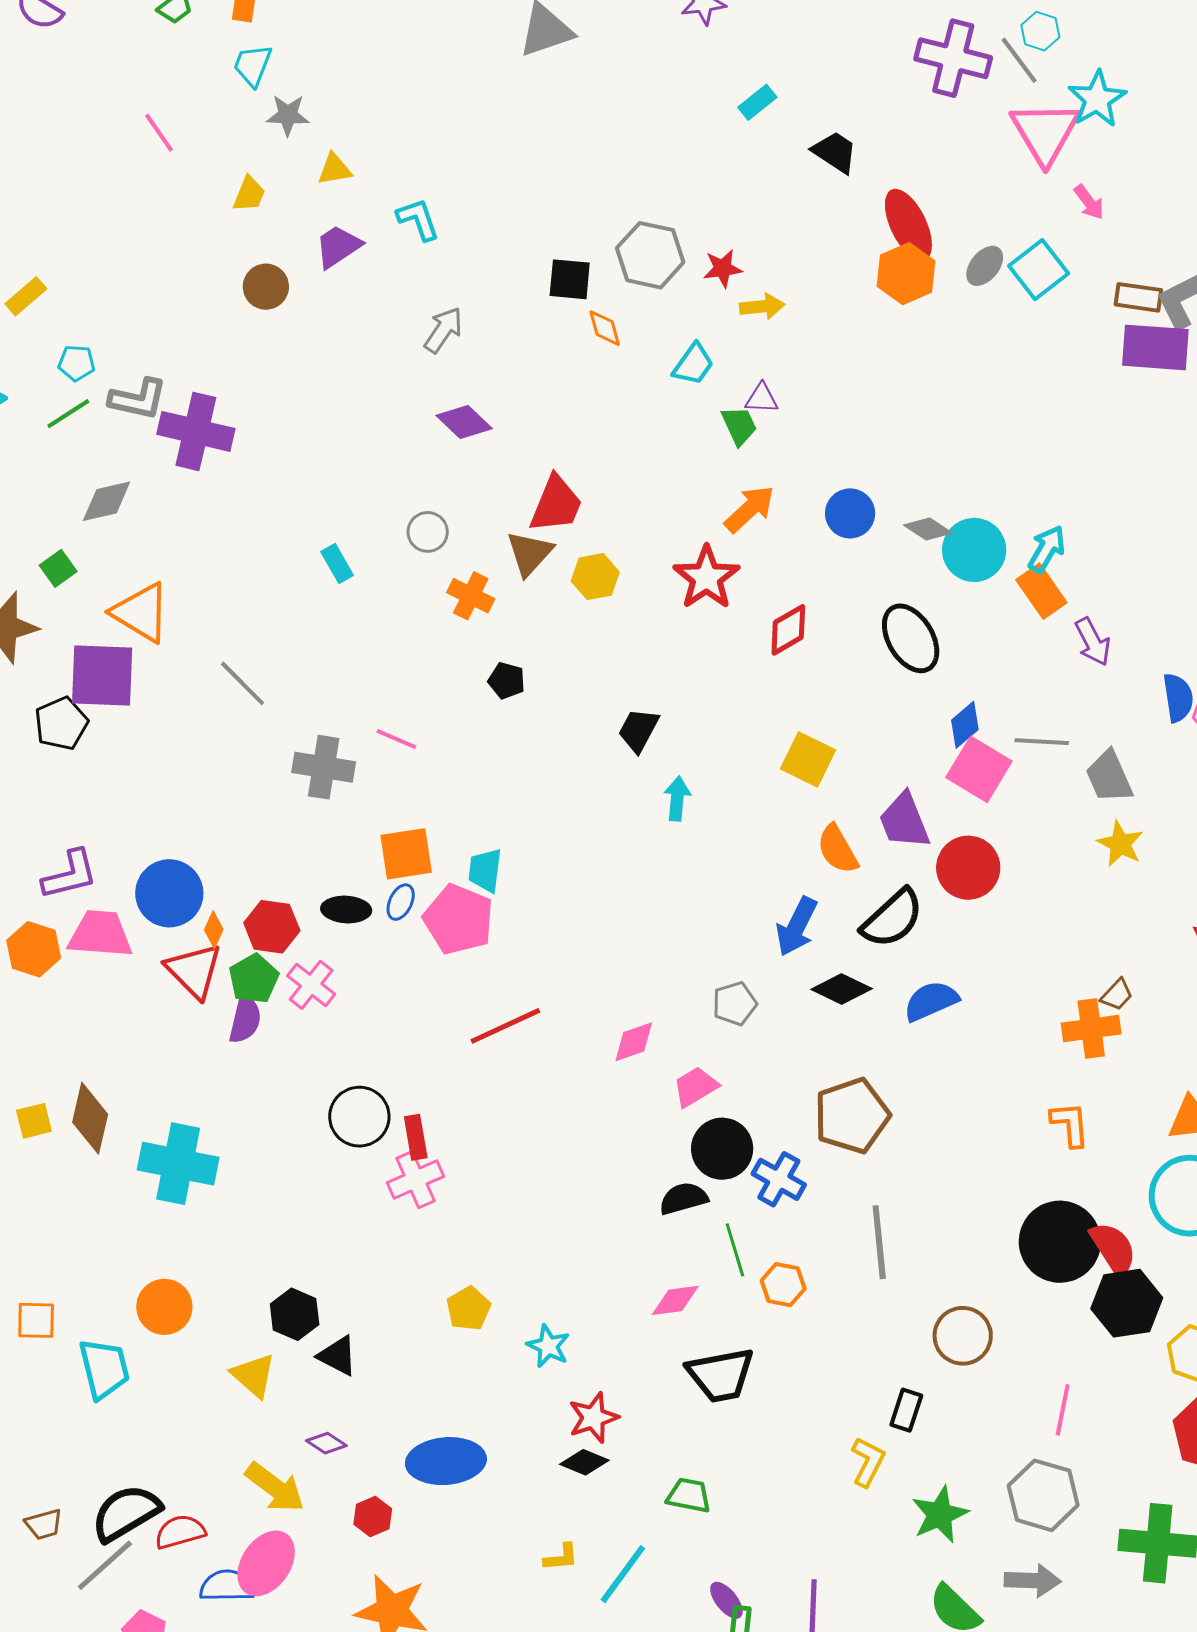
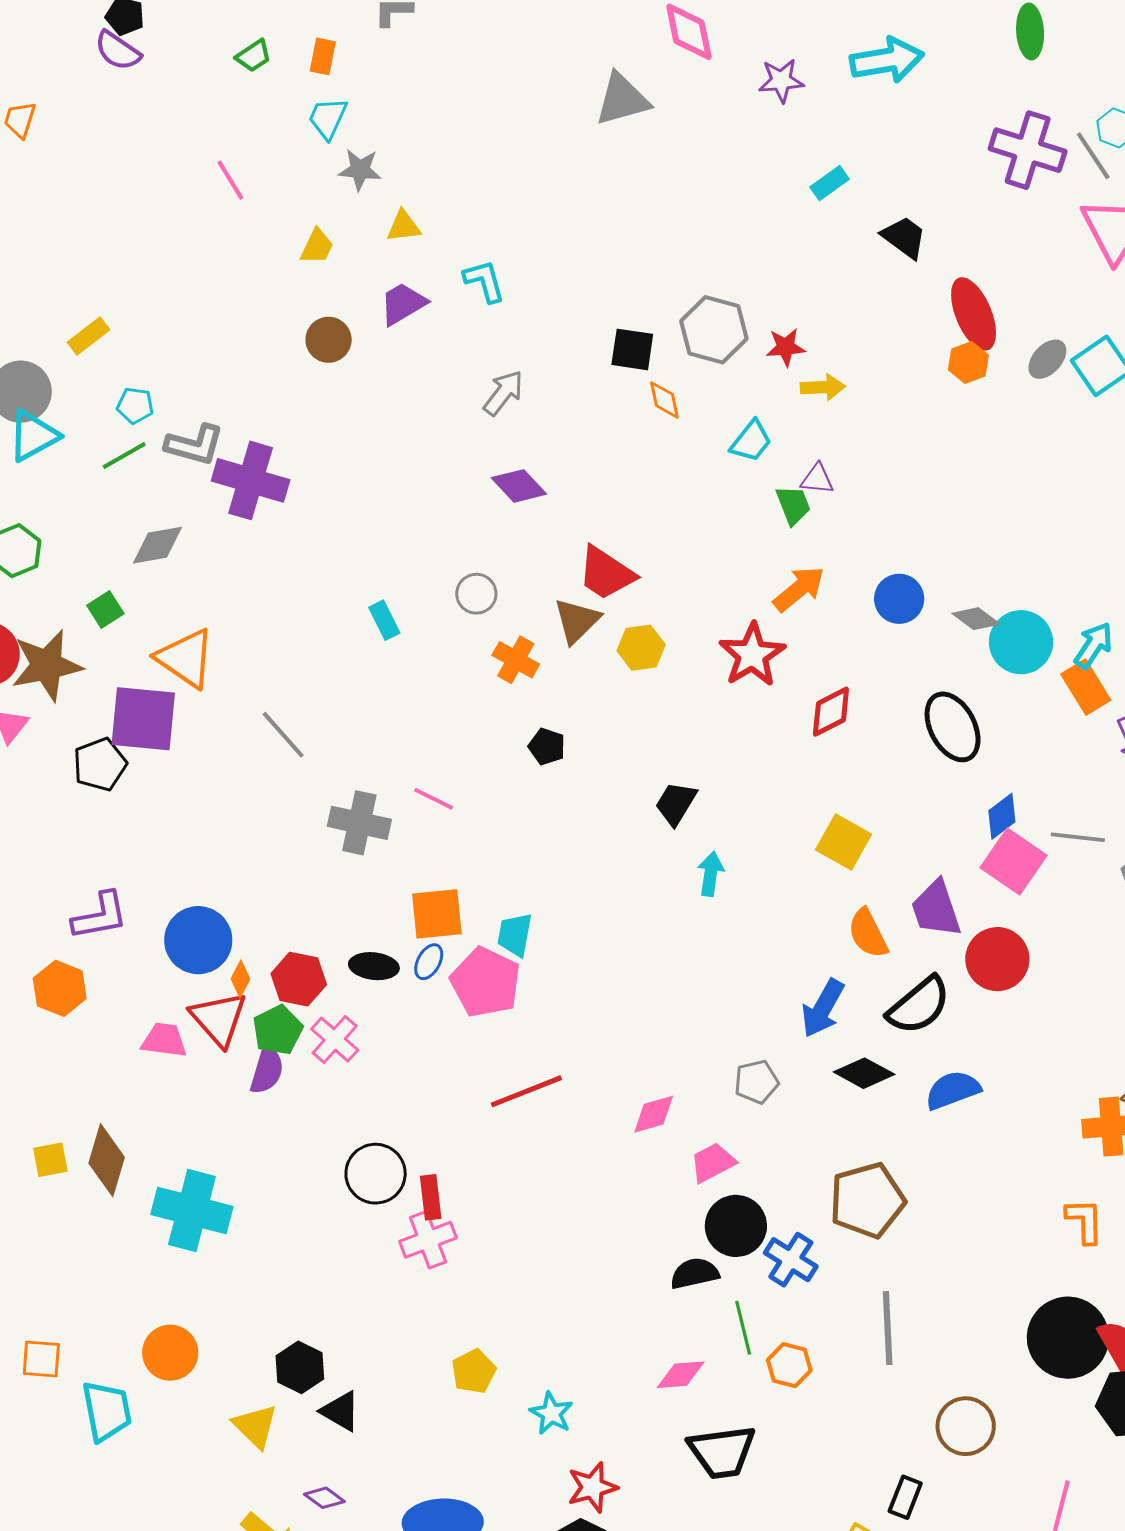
orange hexagon: (906, 274) -> (968, 362), size x0.7
red trapezoid: (556, 504) -> (606, 573), turned 98
pink trapezoid: (100, 934) -> (164, 1040), moved, size x0.7

